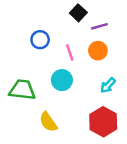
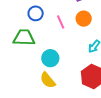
cyan circle: (62, 80) -> (50, 58), moved
green trapezoid: (22, 90) -> (24, 38), moved

